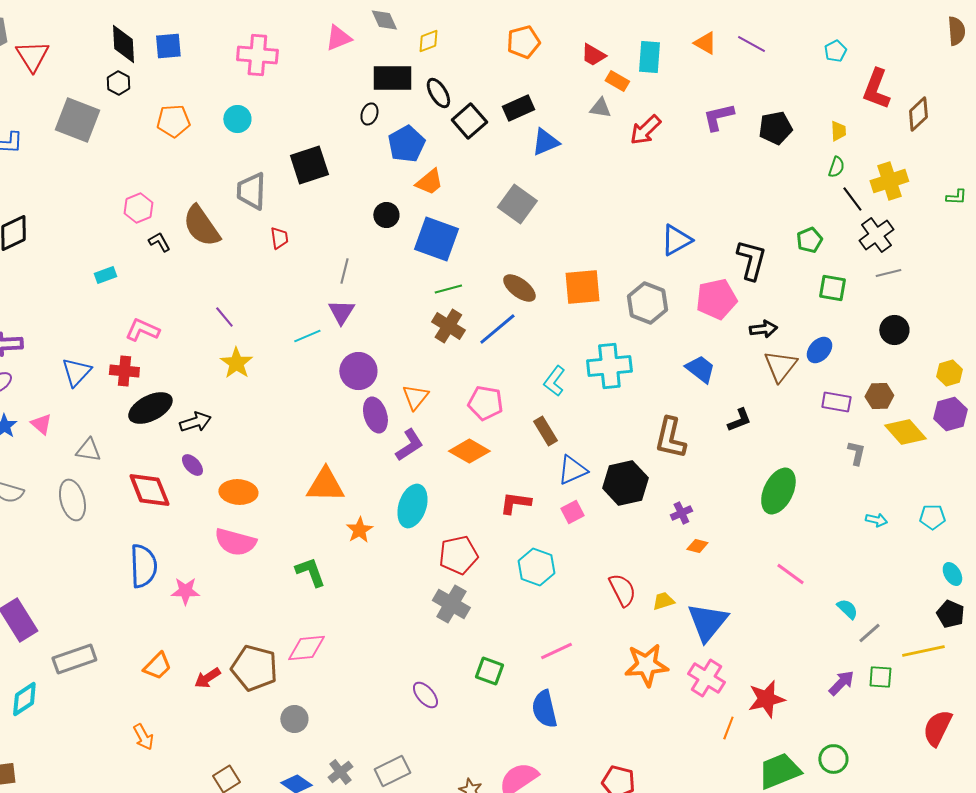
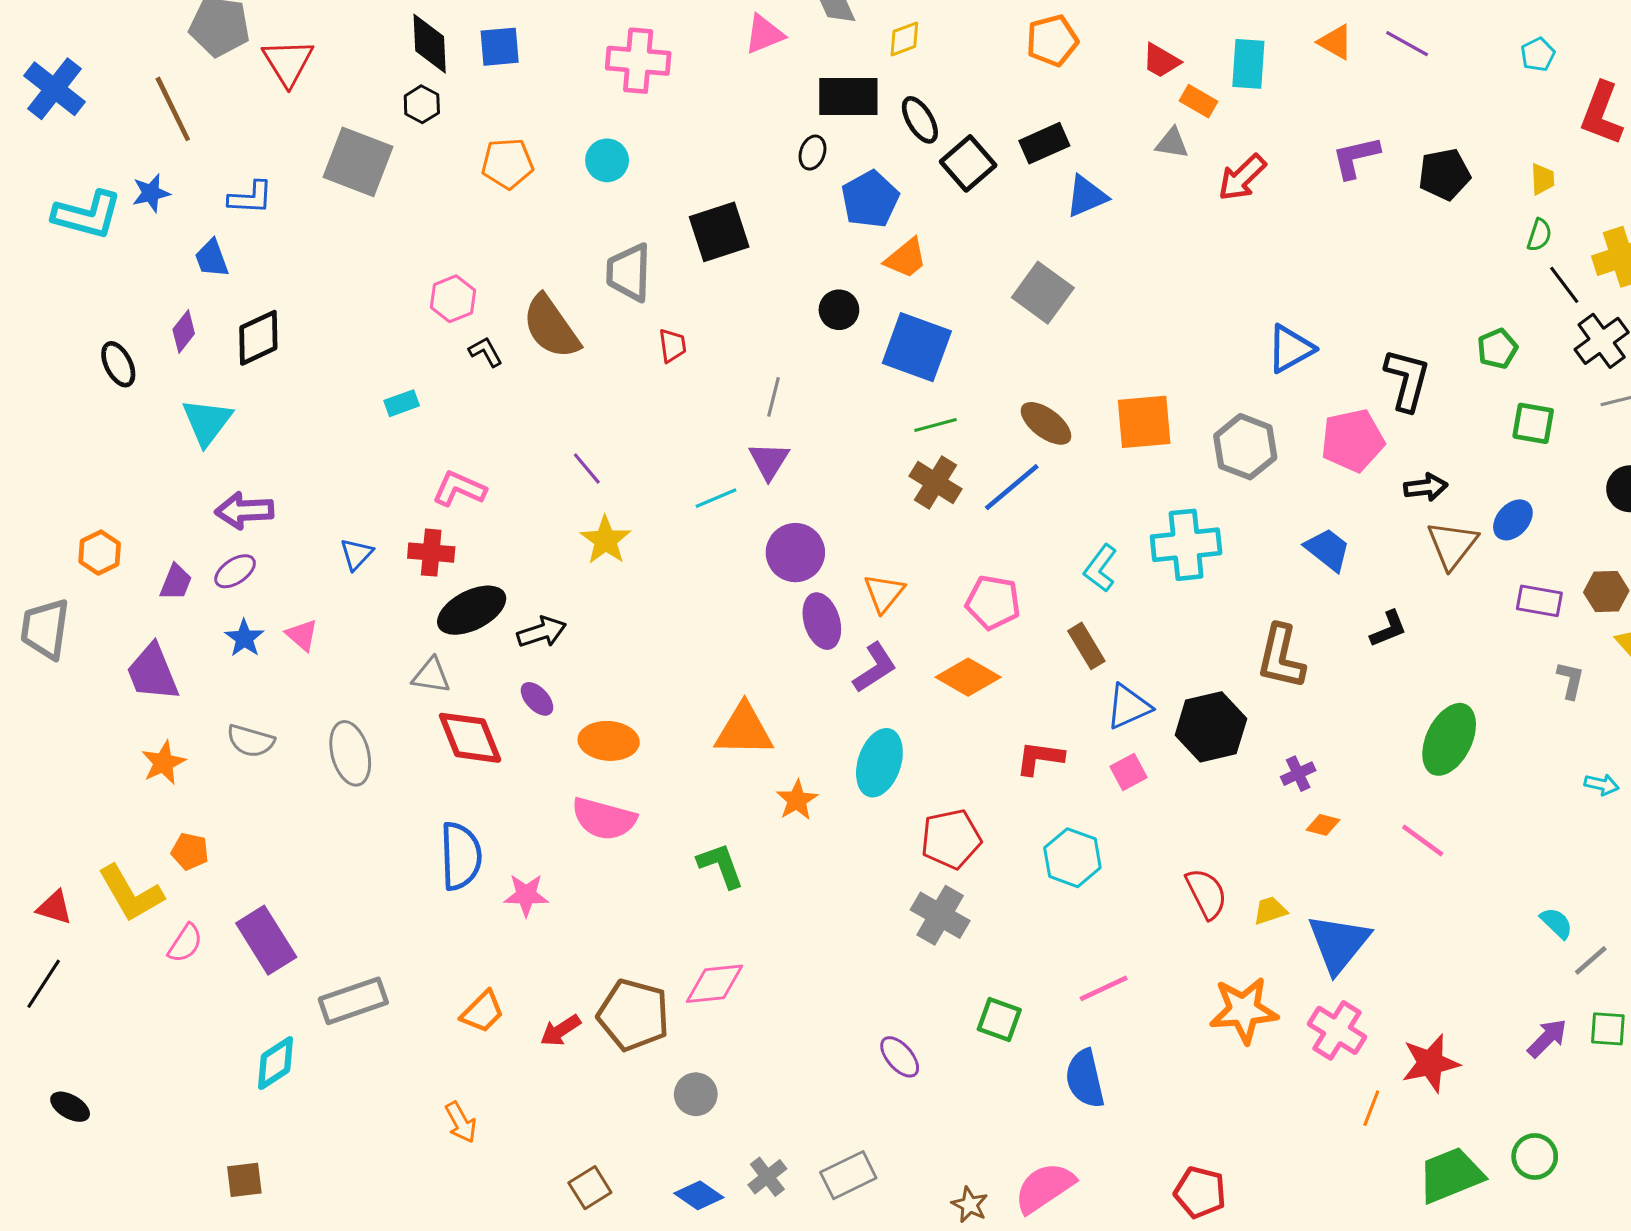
blue triangle: (76, 372) -> (356, 554), size x0.7
gray triangle: (88, 450) -> (431, 676), moved
pink line: (790, 574) -> (1423, 841), moved

